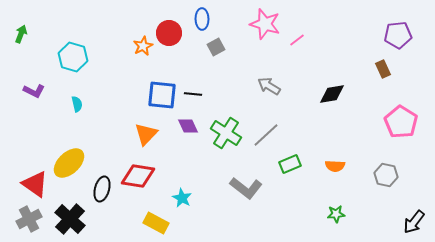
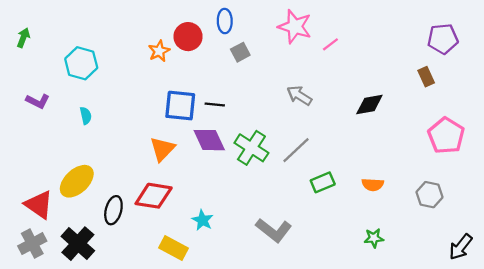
purple diamond: (188, 126) -> (209, 140), size x1.4
gray L-shape: (246, 188) -> (274, 230), moved

